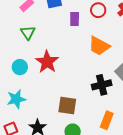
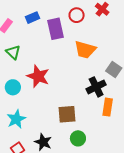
purple rectangle: (75, 19) -> (56, 29), size x1.5
orange rectangle: (107, 120) -> (108, 107), moved

